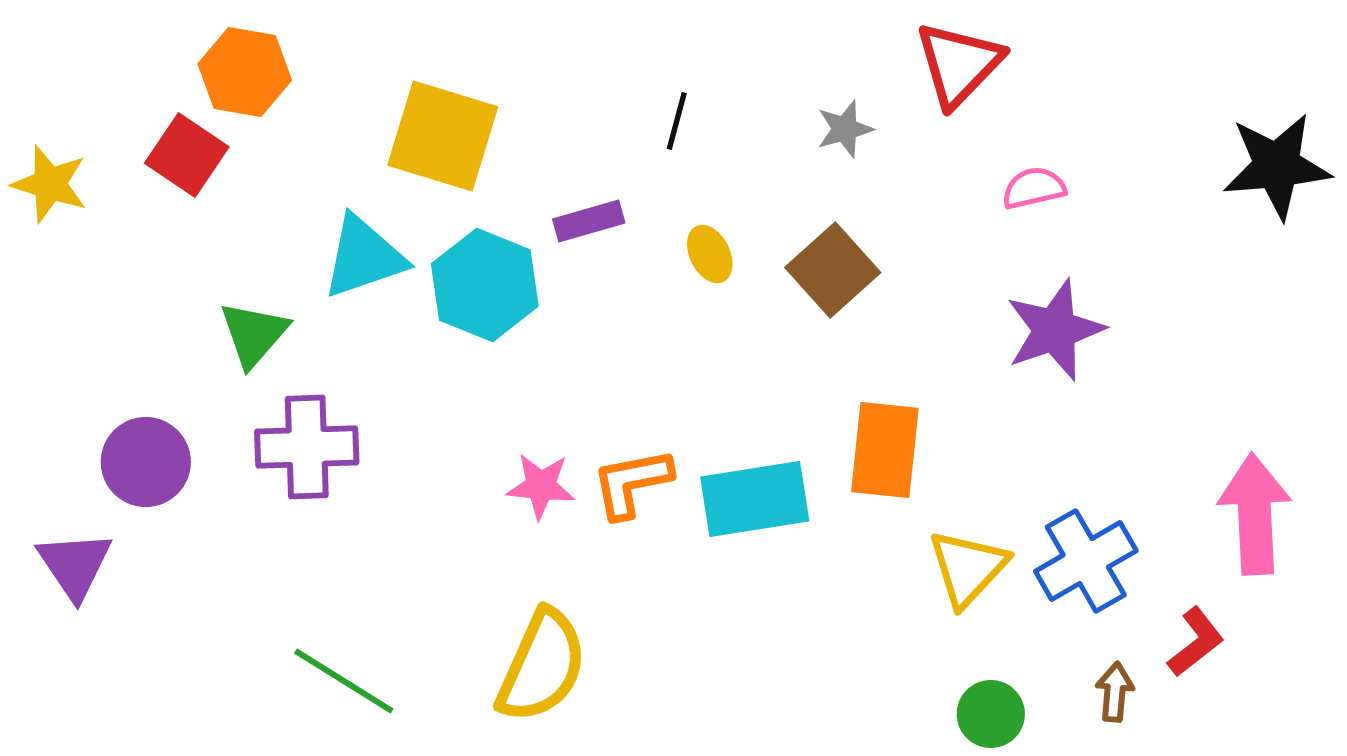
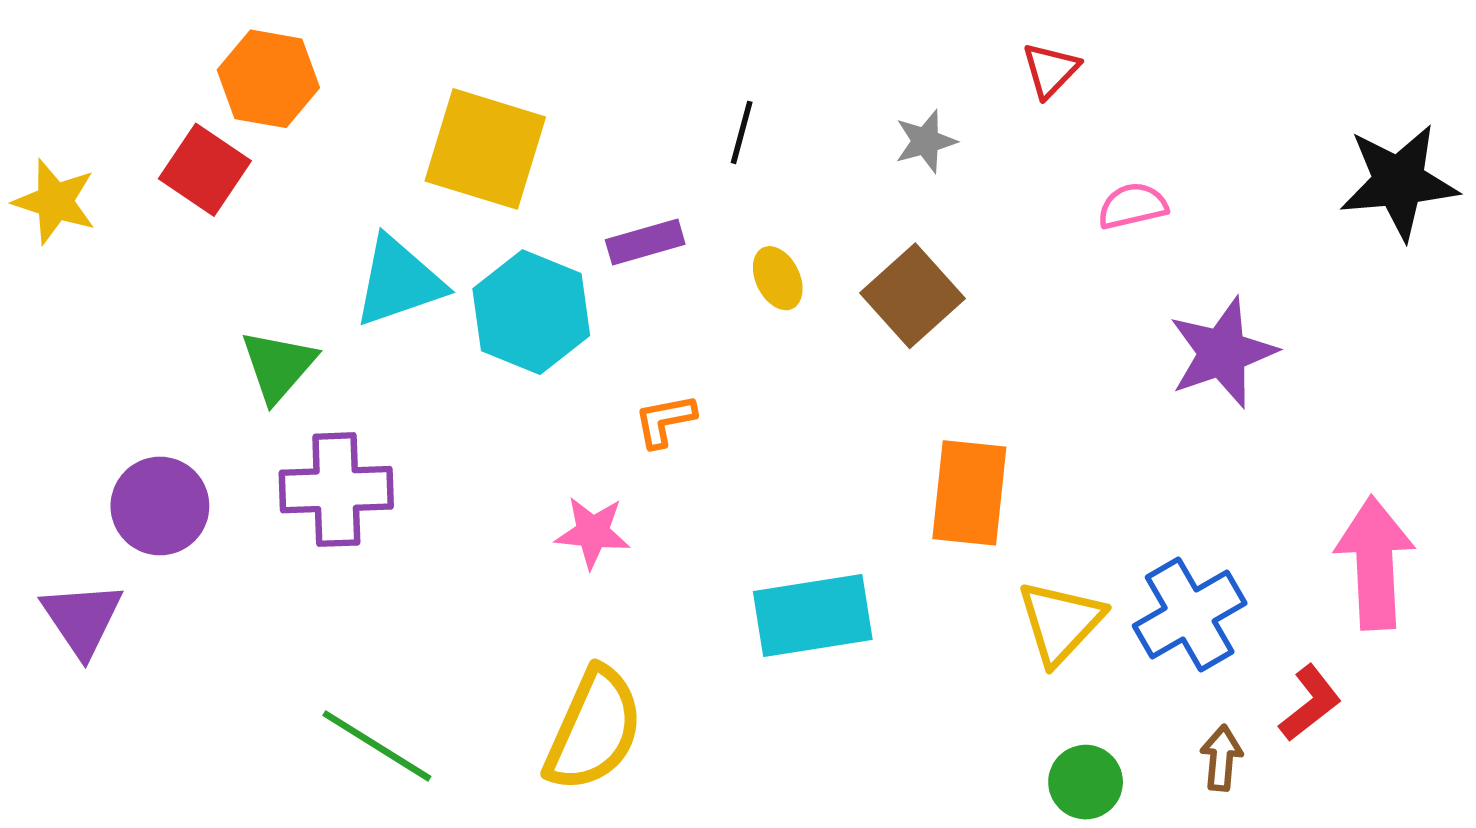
red triangle: (959, 64) -> (1050, 70), size x0.6
purple star: (1055, 330) -> (1222, 353), moved
orange L-shape: (632, 483) -> (665, 421), moved, size x0.7
cyan rectangle: (755, 499) -> (813, 616), moved

